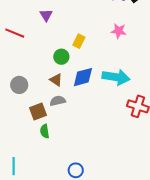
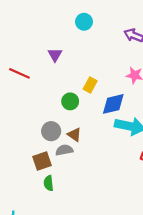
blue diamond: (83, 77) -> (113, 104), moved
brown triangle: (56, 80) -> (74, 135), moved
gray circle: (19, 85) -> (51, 131), moved

